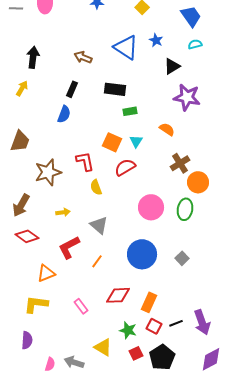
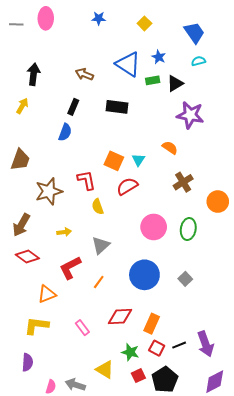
green rectangle: (130, 111) -> (153, 80), moved
orange circle: (198, 182) -> (218, 202), moved
gray triangle: (99, 225) -> (101, 245), turned 36

